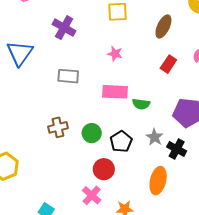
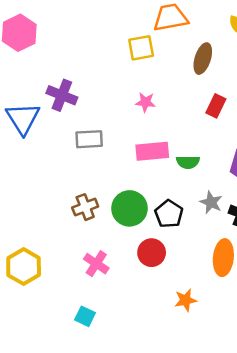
purple cross: (64, 28) -> (62, 95), moved
green circle: (92, 133) -> (129, 208), size x1.4
pink cross: (92, 195) -> (96, 264), moved

